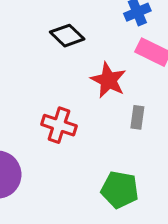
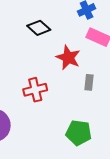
red cross: (59, 125) -> (35, 90), turned -30

